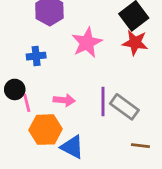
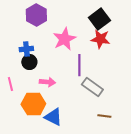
black circle: (15, 89) -> (29, 62), moved
purple line: (103, 101) -> (79, 65), moved
pink line: (27, 103) -> (10, 84), moved

